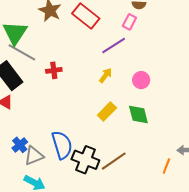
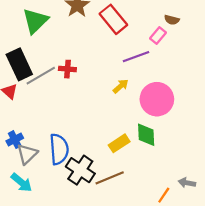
gray line: (22, 52) -> (41, 76), moved, turned -72
pink circle: (141, 80) -> (157, 99), size x1.8
yellow rectangle: (107, 111) -> (119, 143), moved
gray triangle: (34, 156) -> (27, 154), turned -35

